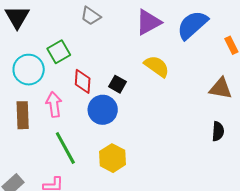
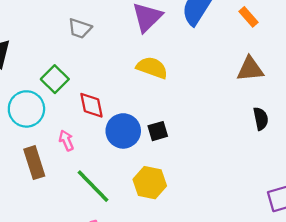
yellow semicircle: (157, 66) -> (152, 68), moved
black square: (118, 84) -> (158, 131), moved, turned -30
pink arrow: (54, 104) -> (66, 140), size x0.7

